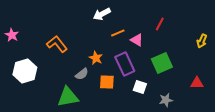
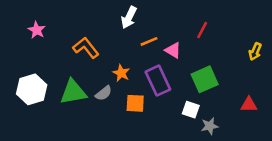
white arrow: (102, 14) -> (129, 17), turned -36
pink star: (12, 35) -> (37, 30), moved
orange L-shape: (57, 44) -> (86, 48), moved
white square: (140, 87) -> (191, 110), moved
green triangle: (68, 97) -> (73, 92), moved

